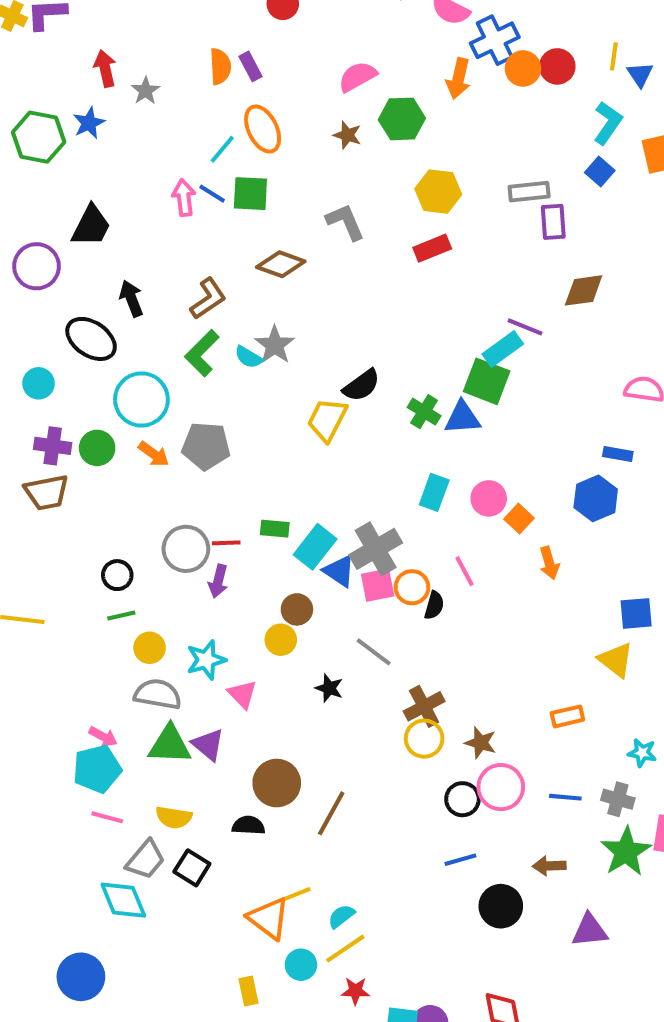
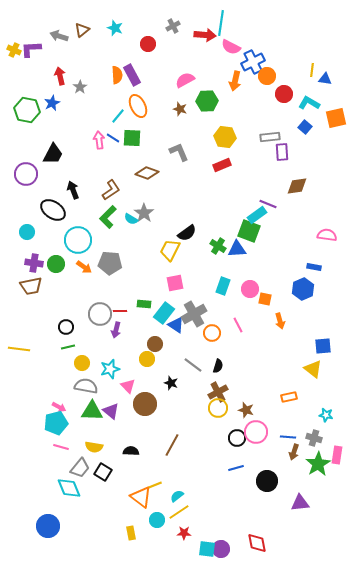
purple rectangle: (250, 66) -> (132, 75), size x1.5
red circle: (557, 66) -> (284, 94), moved
blue triangle: (640, 74) -> (325, 79), turned -48
cyan L-shape: (608, 123) -> (309, 103), turned -95
orange square: (519, 519) -> (265, 299), turned -32
pink square: (378, 585) -> (175, 283), moved
black semicircle: (434, 605) -> (218, 366), moved
brown circle: (277, 783) -> (145, 404), moved
brown arrow: (549, 866) -> (294, 452), moved, turned -70
black circle: (501, 906) -> (267, 481), moved

